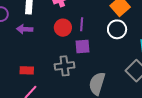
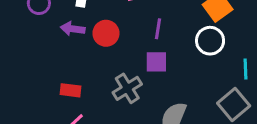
red circle: (63, 28) -> (106, 33), moved
gray cross: (65, 66) -> (127, 88), turned -30

